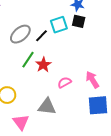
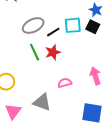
green line: (28, 60) -> (35, 52), turned -72
red star: (43, 65) -> (53, 52), moved
pink arrow: (92, 80) -> (95, 76), moved

